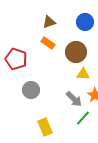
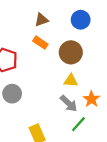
yellow triangle: (83, 74) -> (71, 81), moved
gray circle: (31, 90) -> (12, 94), moved

